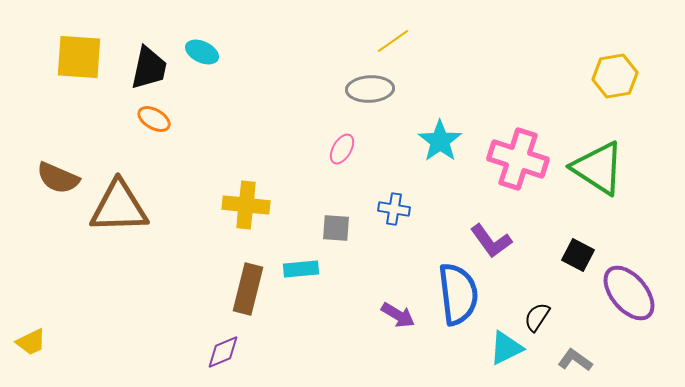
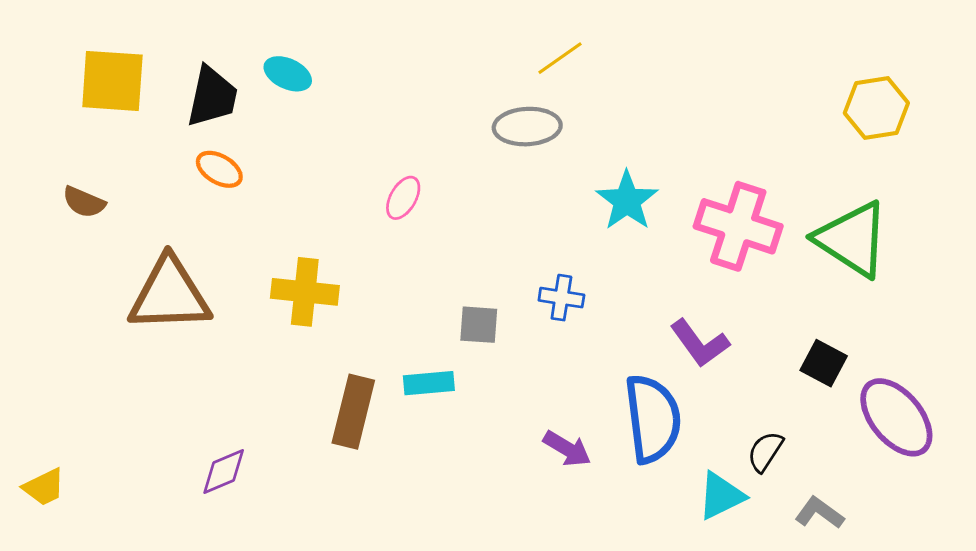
pink ellipse: (342, 149) -> (403, 198), moved
brown semicircle: (58, 178) -> (84, 202), moved, size x0.7
yellow cross: (246, 205) -> (305, 292), moved
purple diamond: (223, 352) -> (224, 471), moved

